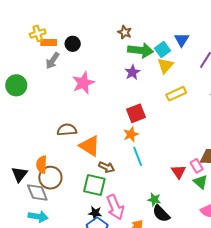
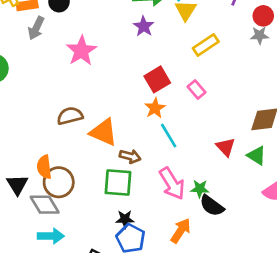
pink rectangle: (197, 166) -> (197, 90), moved
pink arrow: (115, 207) -> (172, 184), moved

